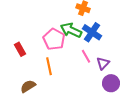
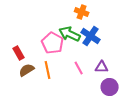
pink line: (86, 56) -> (79, 68), moved
purple triangle: (103, 63) -> (102, 67), turned 48
brown semicircle: (28, 86) -> (27, 70), moved

